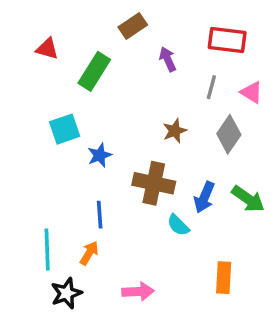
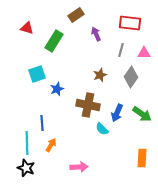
pink triangle: (252, 92) -> (144, 53), turned -32
blue line: (100, 215) -> (42, 123), moved
orange rectangle: (224, 278) -> (142, 158), moved
black star: (66, 293) -> (26, 168), moved, turned -30

